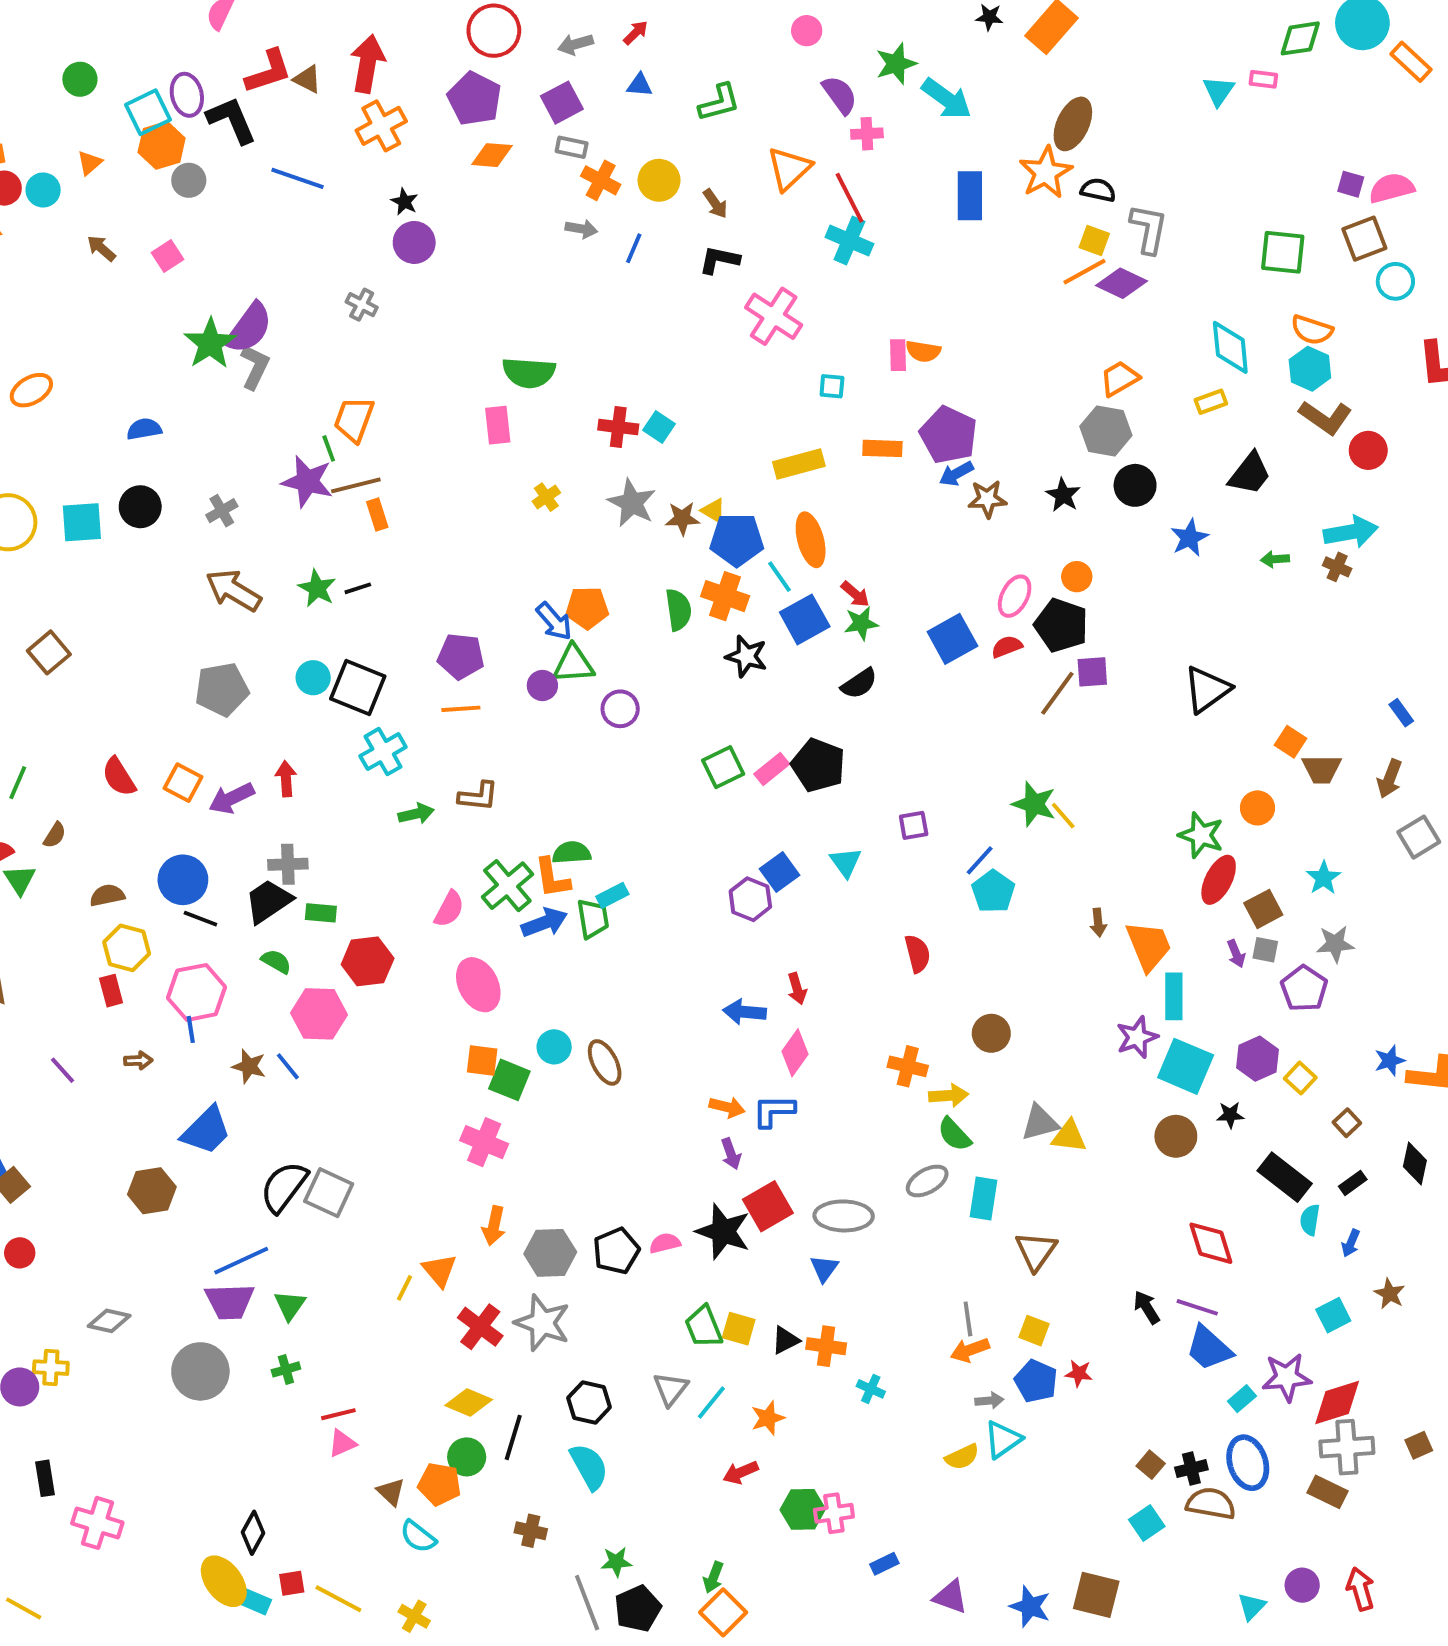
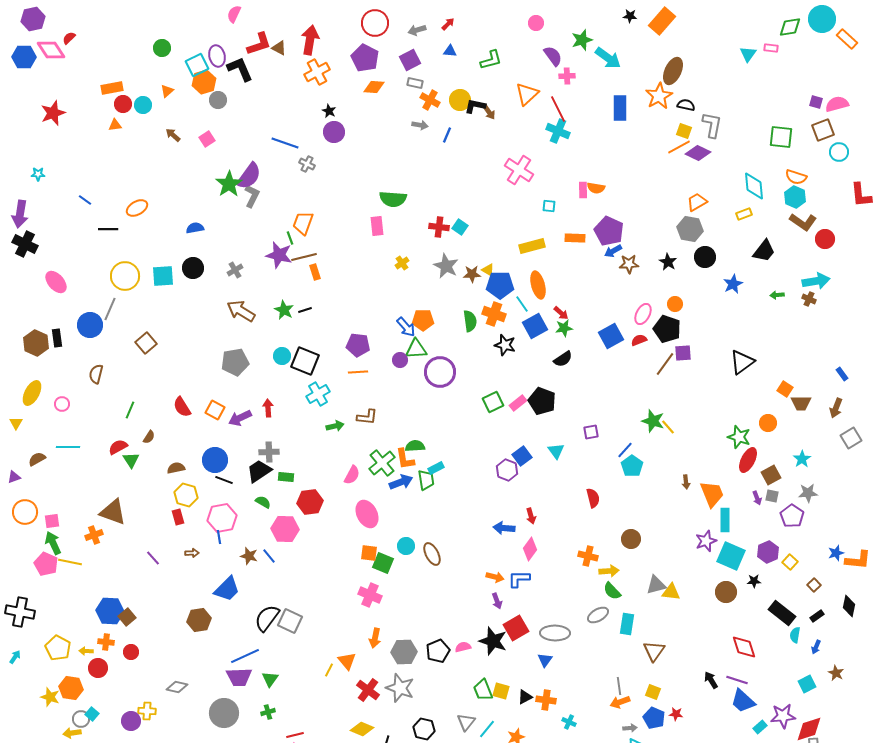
blue line: (298, 178) -> (285, 143), moved
black L-shape: (719, 260) -> (475, 106), moved
purple circle: (620, 709) -> (440, 372), size x1.6

